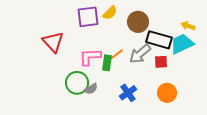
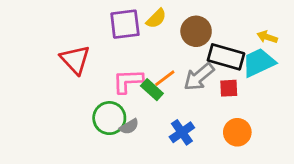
green rectangle: (107, 63) -> (152, 90), turned -56

